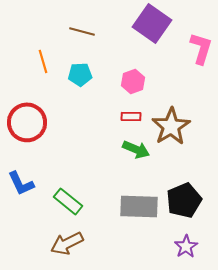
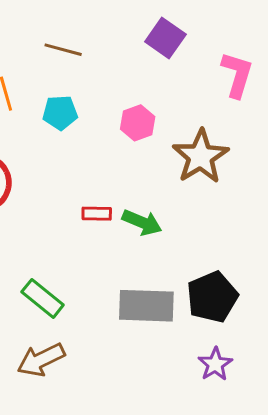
purple square: (152, 23) -> (165, 38), size x0.7
red rectangle: (131, 116) -> (97, 214), moved
brown star: (171, 126) -> (201, 157), moved

